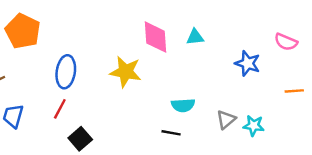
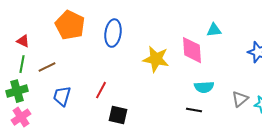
pink diamond: (155, 37) -> (192, 50), moved
blue ellipse: (66, 72) -> (113, 33), moved
black square: (80, 139) -> (118, 115), turned -36

